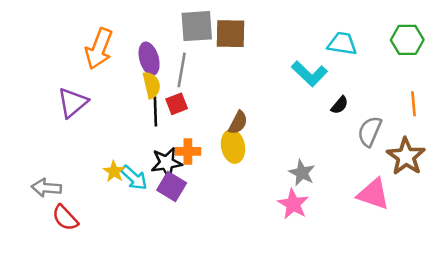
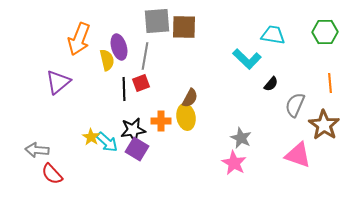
yellow semicircle: (152, 85) -> (107, 60), moved
orange cross: (188, 151) -> (161, 121), moved

